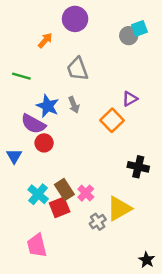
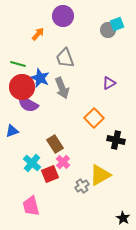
gray arrow: (74, 105) -> (62, 88), size x1.5
blue star: (48, 106) -> (40, 78), moved
orange square: (112, 120) -> (94, 118), moved
red circle: (44, 143) -> (22, 87), moved, size x1.6
blue triangle: (14, 156) -> (12, 131), turned 40
brown rectangle: (64, 189) -> (55, 144), moved
pink cross: (86, 193) -> (63, 162), moved

